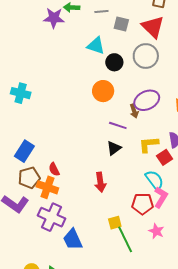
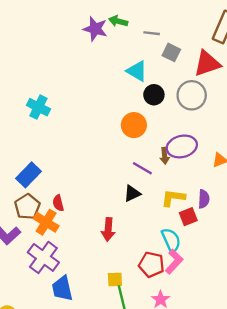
red triangle: (153, 27) -> (207, 63), turned 45
brown pentagon: (29, 178) -> (27, 207), turned -30

